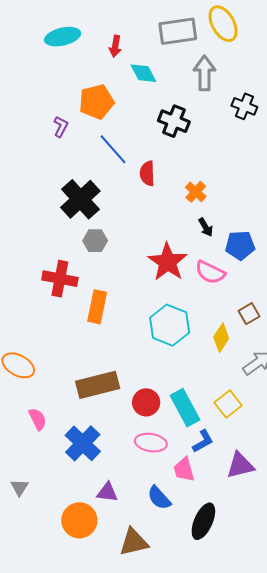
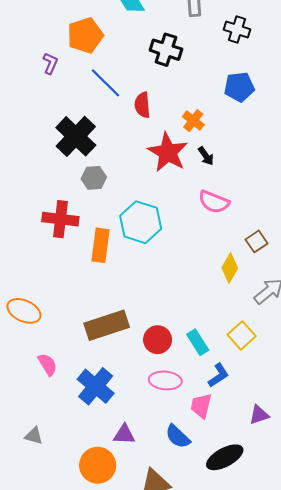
blue pentagon: (240, 245) -> (239, 87), moved
red star: (168, 262) -> (168, 152), moved
cyan hexagon: (170, 325) -> (141, 222), moved
cyan rectangle: (185, 408) -> (198, 342), size x0.7
purple triangle: (240, 465) -> (259, 415), moved, size x0.7
pink trapezoid: (184, 470) -> (201, 406), turned 32
gray triangle: (19, 487) -> (34, 436), turned -42
black ellipse: (203, 521) -> (225, 457), turned 42

